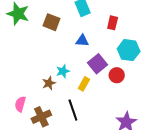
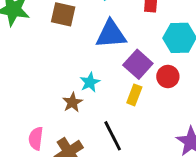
blue triangle: (82, 41) -> (111, 34), size x1.6
yellow rectangle: (84, 84) -> (134, 95), moved

